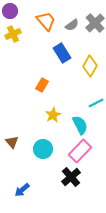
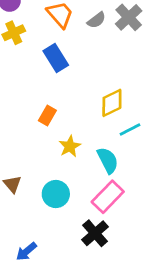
blue rectangle: (62, 53) -> (56, 58), moved
yellow diamond: (90, 66) -> (112, 103), moved, turned 35
orange rectangle: (42, 85) -> (47, 115), moved

